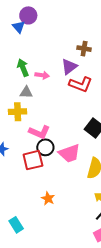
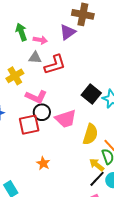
brown cross: (84, 49) -> (83, 14), size x1.5
red L-shape: (81, 84) -> (55, 65), moved, turned -40
gray triangle: (26, 92) -> (35, 58), moved
yellow cross: (18, 112) -> (15, 76), turned -30

